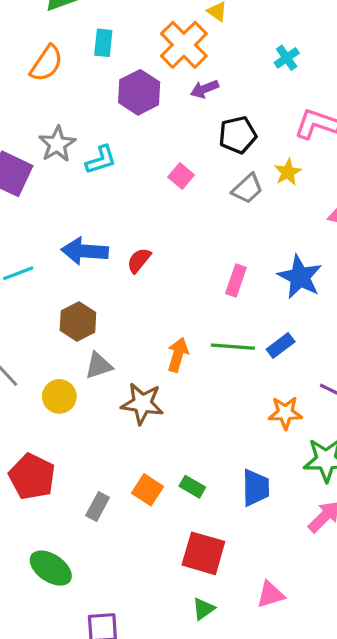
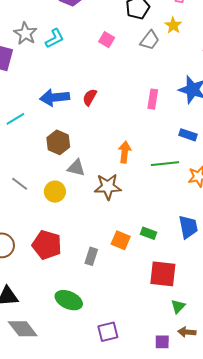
blue rectangle: (281, 346) -> (188, 135), turned 66
green line: (233, 347) -> (165, 164), moved
gray triangle: (99, 366) -> (76, 168), turned 42
green triangle: (203, 609) -> (178, 306), moved

